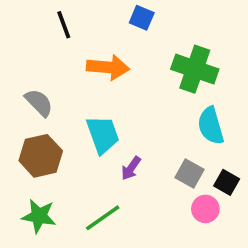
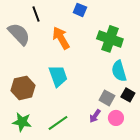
orange arrow: (108, 67) -> (61, 38), turned -125
gray semicircle: (39, 103) -> (19, 34), moved, size x1.4
purple arrow: (131, 168) -> (95, 116), moved
black square: (227, 182) -> (128, 95), moved

